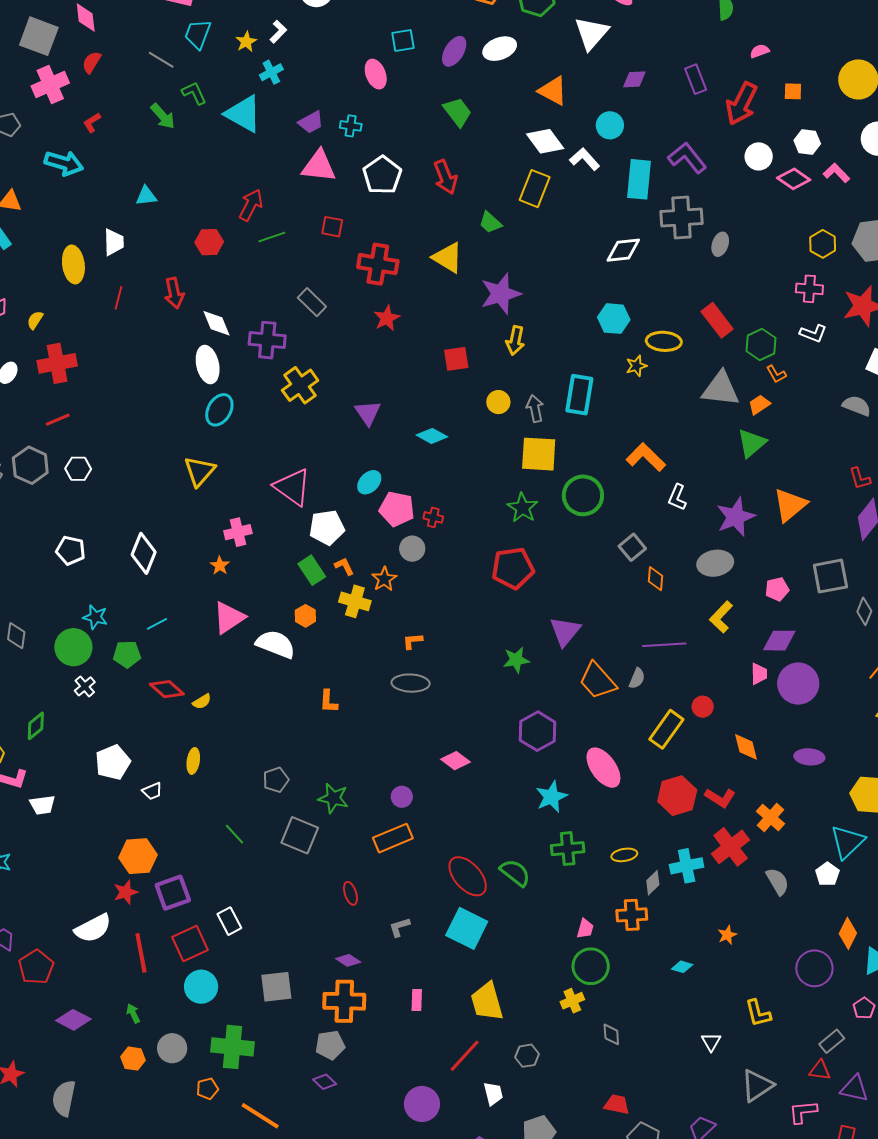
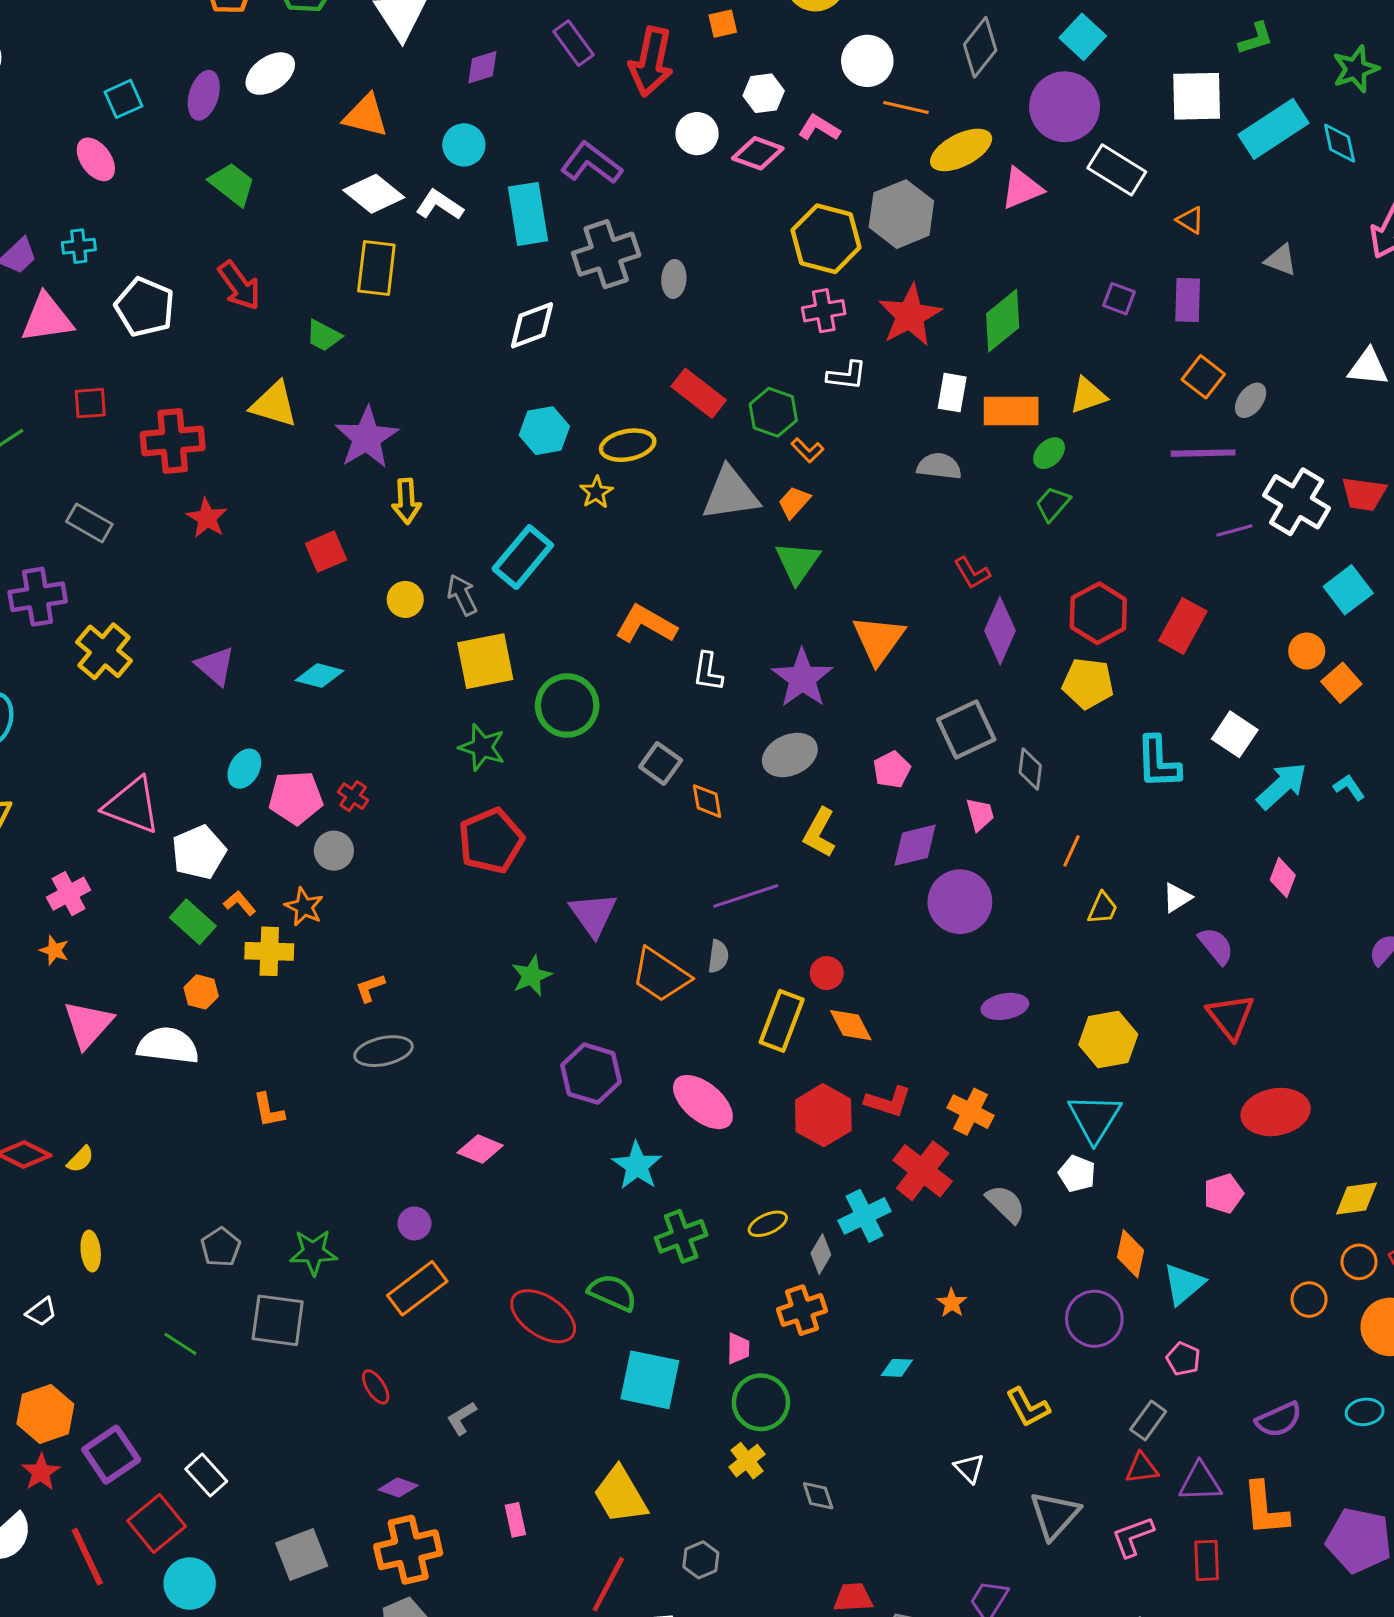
yellow hexagon: (823, 244) -> (826, 239), size x1.6
cyan rectangle: (579, 395) -> (523, 557), turned 45
red cross: (433, 517) -> (353, 796), turned 36
pink trapezoid: (759, 674) -> (980, 814), moved
orange diamond: (746, 747) -> (851, 1025), moved
cyan square: (467, 928) -> (650, 1380), moved

